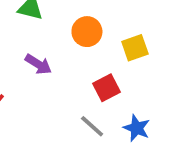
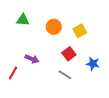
purple arrow: (38, 64) -> (32, 59), moved
blue star: (137, 128) -> (93, 64), moved

